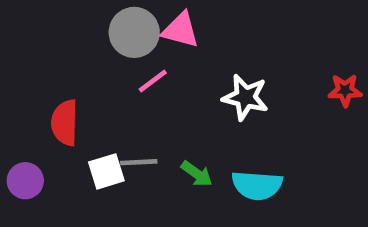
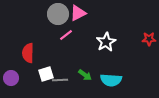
pink triangle: (181, 30) -> (78, 13), turned -42
white star: (245, 97) -> (106, 42), turned 30
gray line: (139, 162) -> (60, 80), moved

